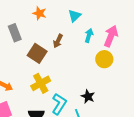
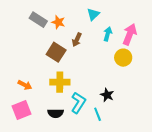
orange star: (39, 13) -> (58, 22), moved
gray rectangle: (15, 33) -> (38, 20), moved, turned -36
yellow cross: (41, 83) -> (60, 82), turned 30

